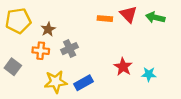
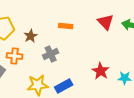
orange rectangle: (105, 19) -> (66, 26), moved
orange cross: (41, 51) -> (15, 56), moved

